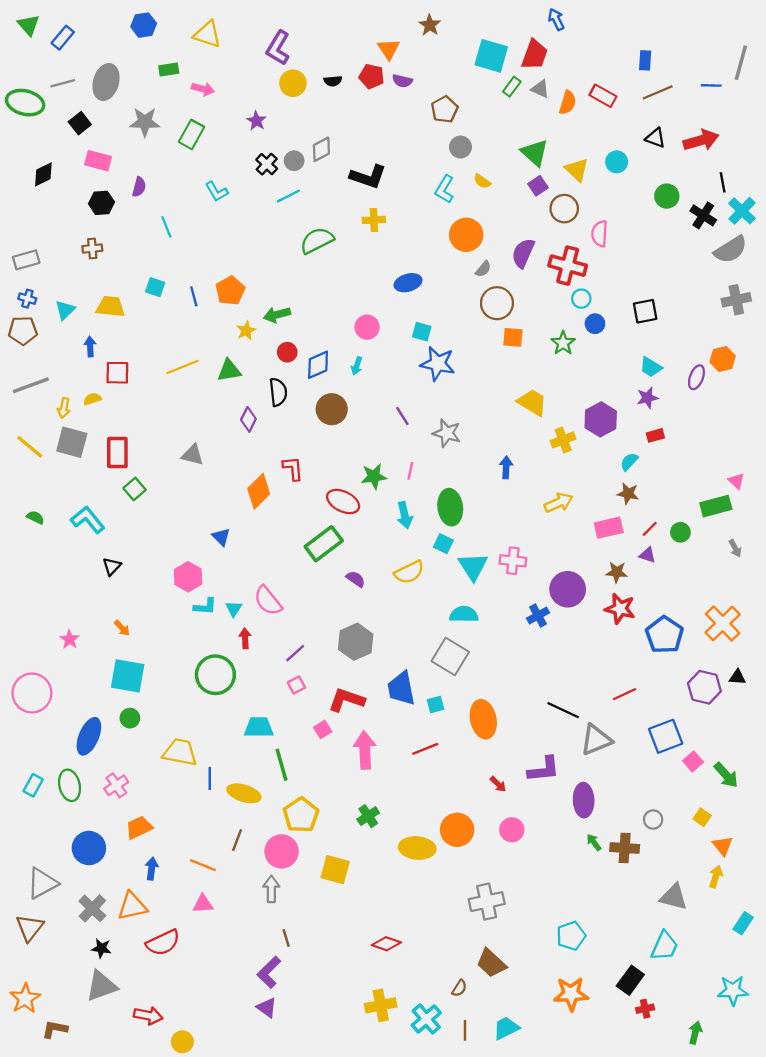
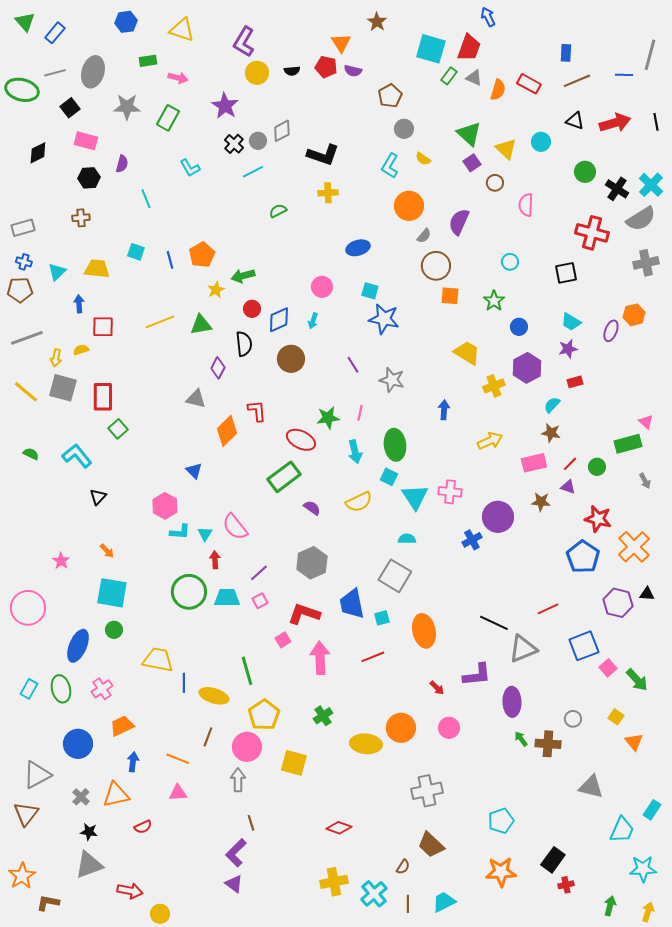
purple star: (256, 121) -> (225, 106), size x1.5
black line: (723, 182) -> (656, 122), moved
brown circle: (564, 209) -> (495, 183), size x0.7
green semicircle: (317, 240) -> (278, 211), size x0.6
red cross: (568, 266) -> (592, 233), moved
blue circle: (595, 324) -> (519, 327), moved
gray triangle: (193, 455) -> (196, 399), moved
red star: (620, 609) -> (598, 519), moved
cyan semicircle: (464, 614) -> (407, 539), size x0.7
cyan trapezoid: (259, 727) -> (227, 598), moved
yellow arrow: (716, 877) -> (648, 912), moved
gray cross: (92, 908) -> (81, 797), size x0.7
red semicircle: (163, 943) -> (143, 827), size x0.6
cyan trapezoid: (665, 946) -> (622, 830), moved

